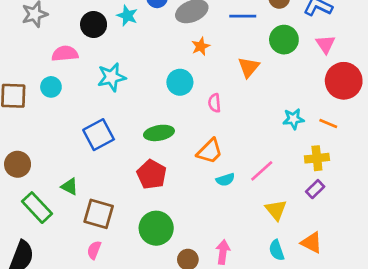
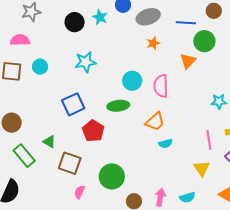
green circle: (284, 40) -> (204, 41), moved
pink semicircle: (65, 54) -> (20, 40), moved
cyan circle: (180, 82) -> (132, 81), moved
pink semicircle: (214, 103) -> (161, 86), size x1.6
pink line: (262, 171) -> (209, 140), moved, turned -60
red pentagon: (152, 174) -> (93, 131), moved
pink semicircle: (94, 250) -> (79, 192), moved
cyan semicircle: (277, 250) -> (187, 197), moved, turned -91

